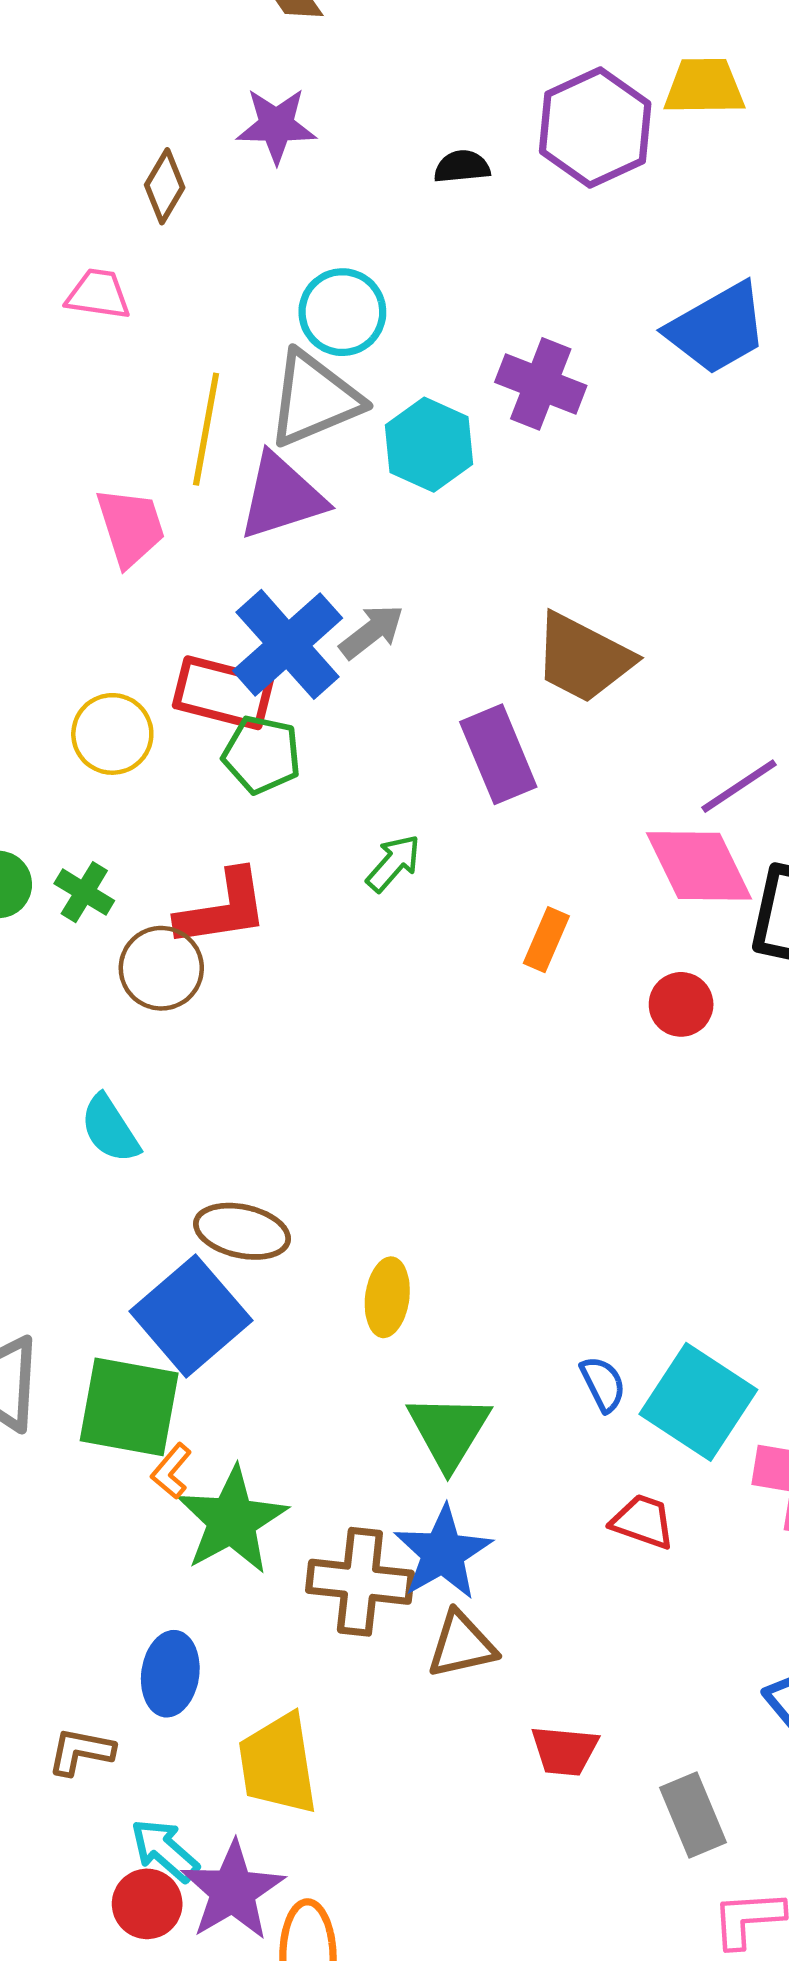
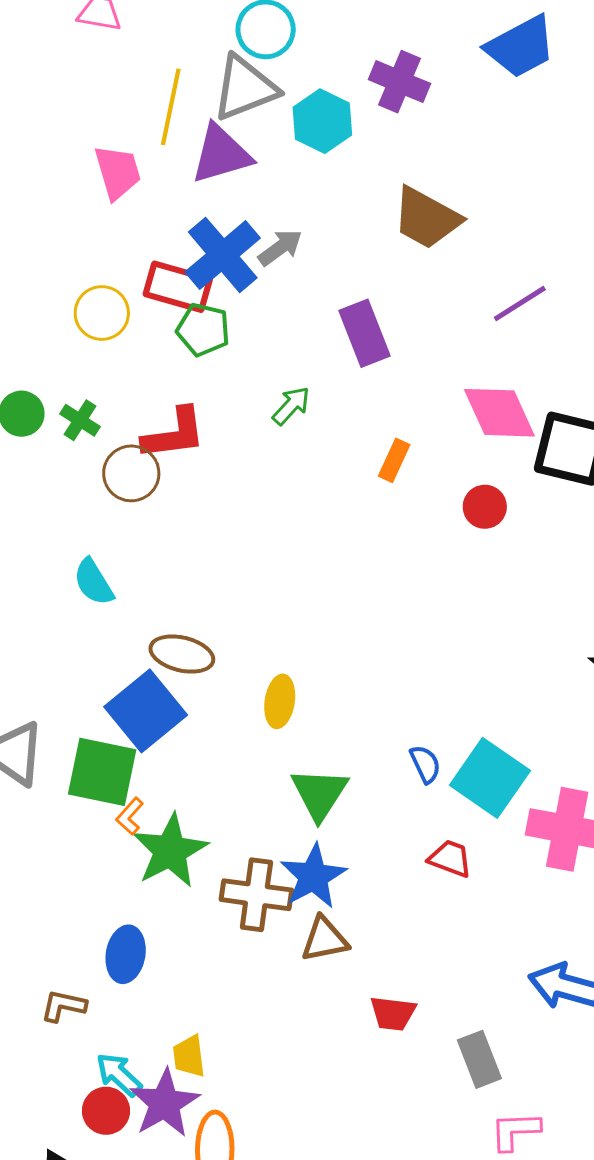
brown trapezoid: (583, 658) -> (426, 218), moved
purple line: (739, 786) -> (520, 304), moved
yellow trapezoid: (278, 1764) -> (189, 1056), moved, size x0.6

